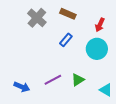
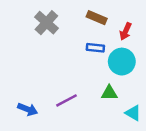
brown rectangle: (68, 14) -> (97, 18), moved
blue rectangle: (66, 40) -> (95, 48), moved, turned 56
green triangle: (78, 80) -> (109, 93), moved, turned 32

